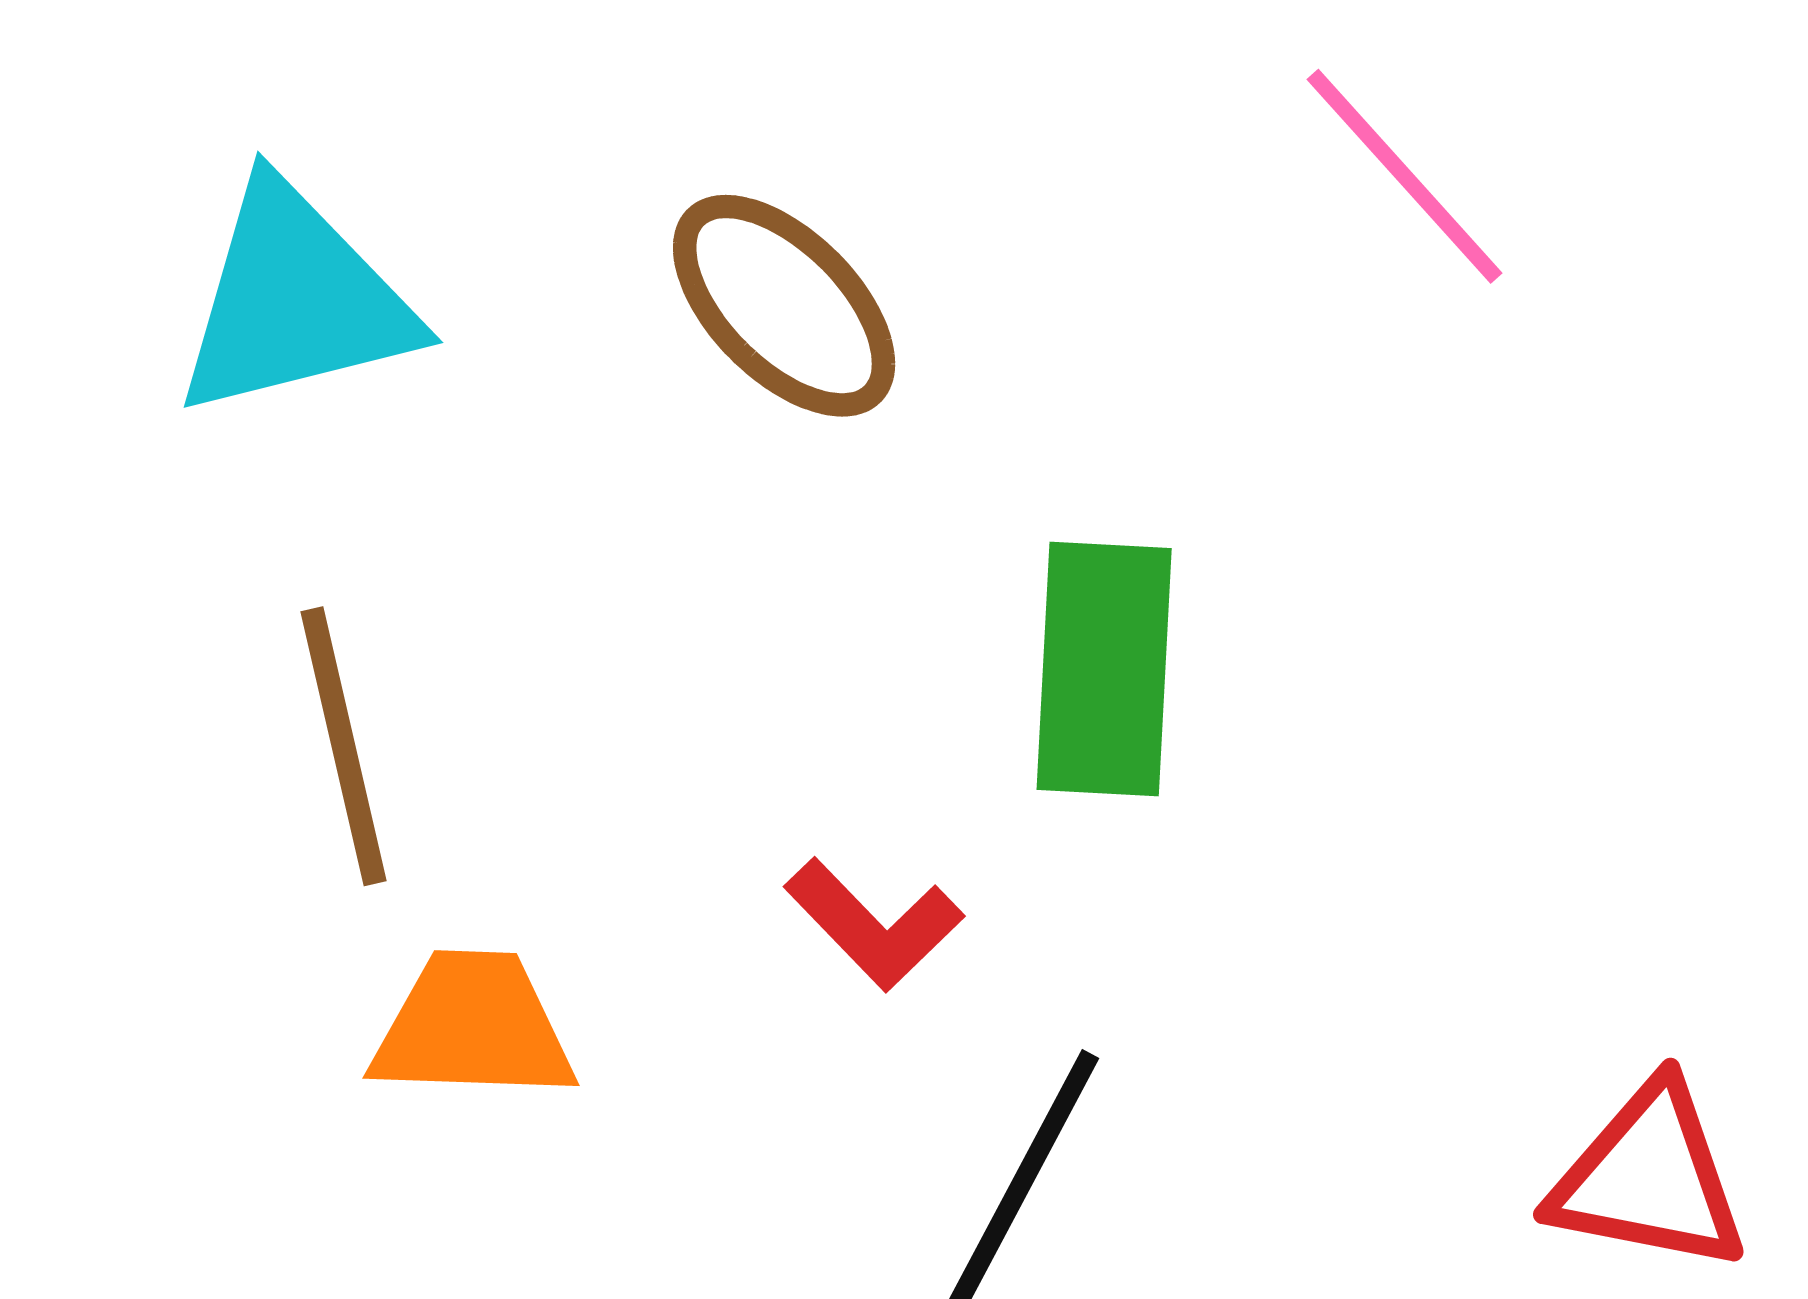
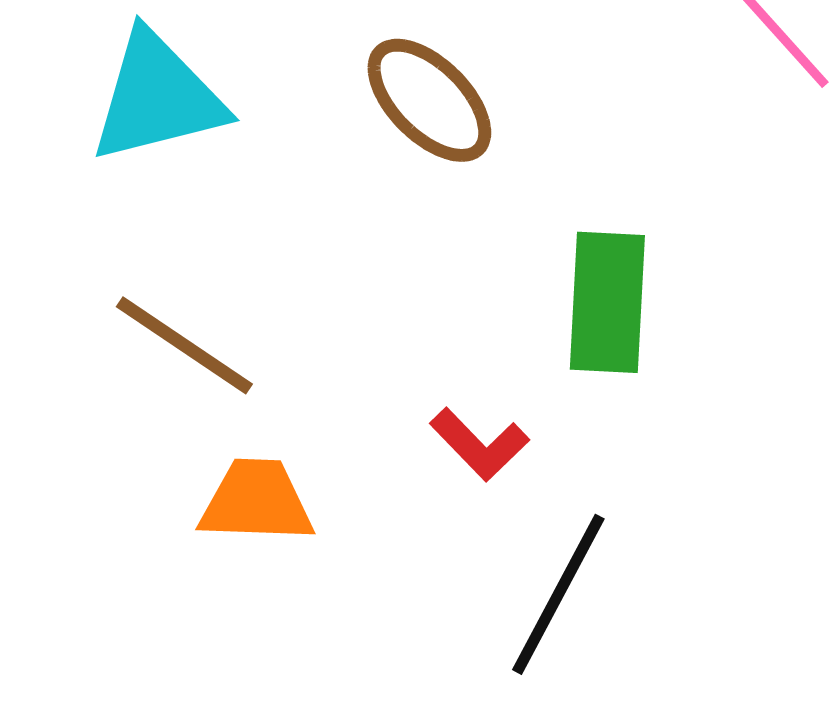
brown line: (343, 746) -> (184, 345), turned -43

